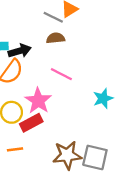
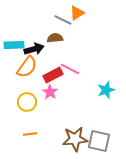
brown semicircle: (56, 38) -> (55, 38), moved
pink star: (38, 101) -> (50, 92), size x0.7
red rectangle: (31, 123) -> (53, 75), moved

